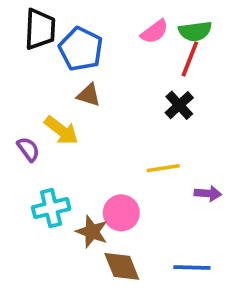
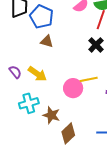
yellow arrow: (61, 130) -> (37, 74), moved
pink circle: (121, 213) -> (73, 88), moved
brown diamond: (122, 266) -> (68, 133), turned 70

